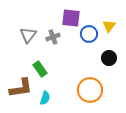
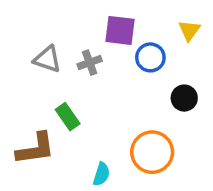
yellow triangle: (109, 26) -> (189, 30), moved
gray triangle: (28, 35) -> (47, 59), turned -48
cyan semicircle: (45, 98) -> (101, 174), moved

